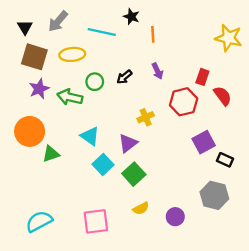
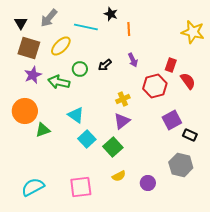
yellow ellipse: (72, 54) -> (61, 46), turned -40
purple triangle: (128, 143) -> (122, 121), moved

